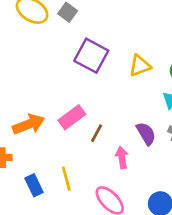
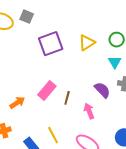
purple square: (91, 56) -> (51, 44), turned -35
orange arrow: (29, 124) -> (17, 103), size x0.7

